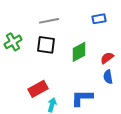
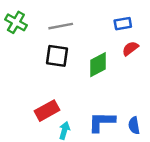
green cross: (13, 42) -> (16, 22), moved, turned -30
red semicircle: (107, 58) -> (130, 48), moved
blue semicircle: (108, 77) -> (134, 126), moved

